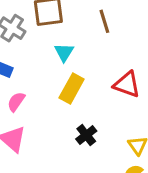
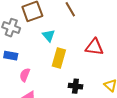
black cross: (86, 135) -> (75, 86), turned -32

